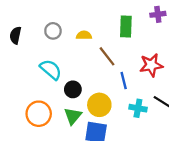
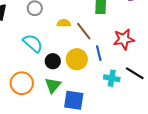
yellow semicircle: (84, 35) -> (64, 23), moved
yellow circle: (99, 105) -> (77, 59), moved

